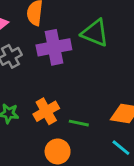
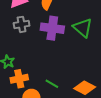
orange cross: (46, 111) -> (19, 79), moved

